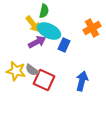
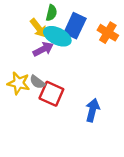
orange cross: (92, 28) -> (108, 33), turned -30
blue rectangle: (64, 45) -> (75, 26), moved, size x1.5
blue arrow: (82, 81) -> (93, 110), moved

